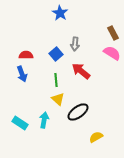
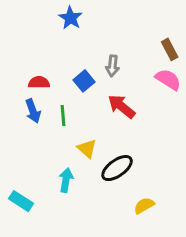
blue star: (60, 13) -> (70, 18), moved
green line: (56, 80) -> (63, 115), moved
cyan rectangle: (20, 123) -> (21, 201), moved

